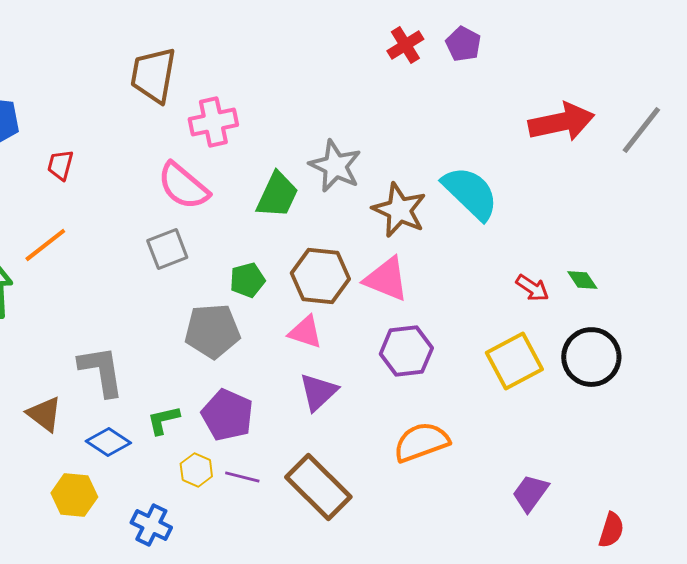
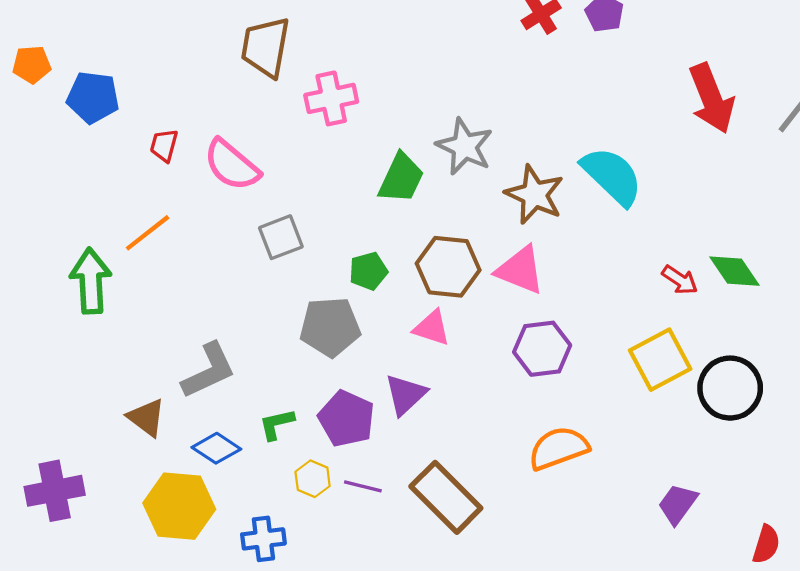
red arrow: (561, 122) -> (712, 98), turned 80
pink semicircle: (183, 186) -> (232, 165), moved
green diamond: (582, 280) -> (734, 271), size x1.5
black circle: (591, 357) -> (730, 388), moved
gray L-shape: (101, 371) -> (209, 371), turned 74
purple triangle: (318, 392) -> (405, 395), moved
yellow hexagon: (74, 495) -> (179, 506), size x1.4
blue cross: (151, 525) -> (263, 539), turned -33

